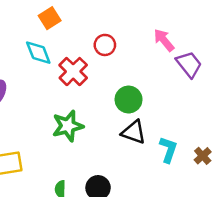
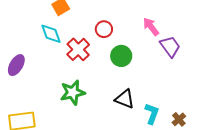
green circle: (129, 100) -> (121, 56), moved

